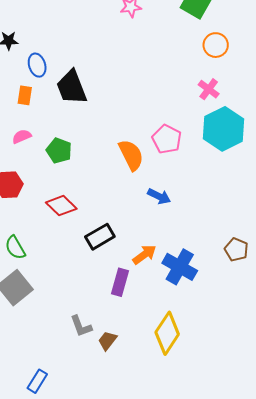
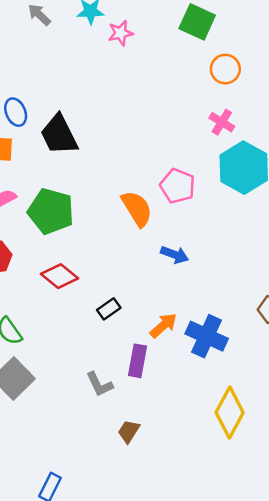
green pentagon: (59, 151) -> (51, 211), size x1.5
black rectangle: (100, 237) -> (109, 309), size x0.7
gray L-shape: (81, 326) -> (99, 384), moved
yellow diamond: (167, 333) -> (230, 413), moved

